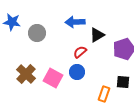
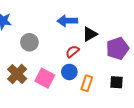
gray circle: (37, 33) -> (29, 42), moved
orange rectangle: (104, 94) -> (87, 83), moved

